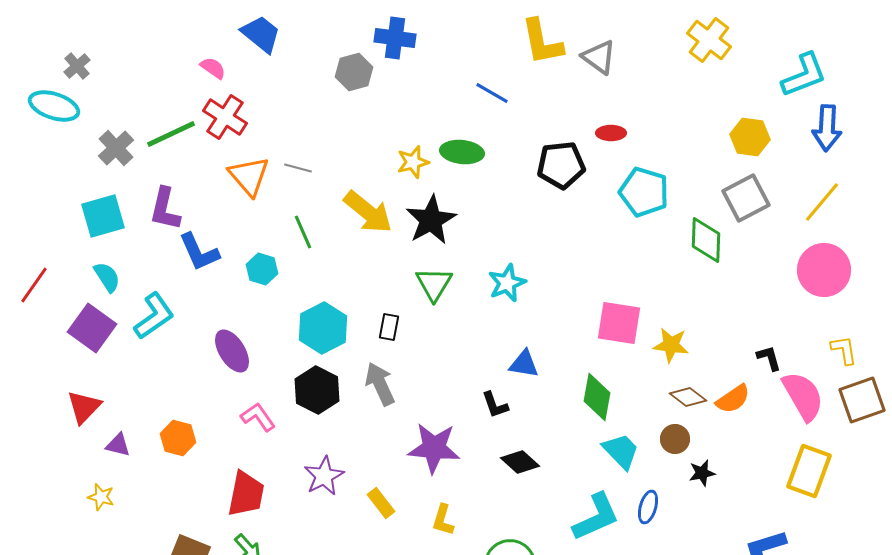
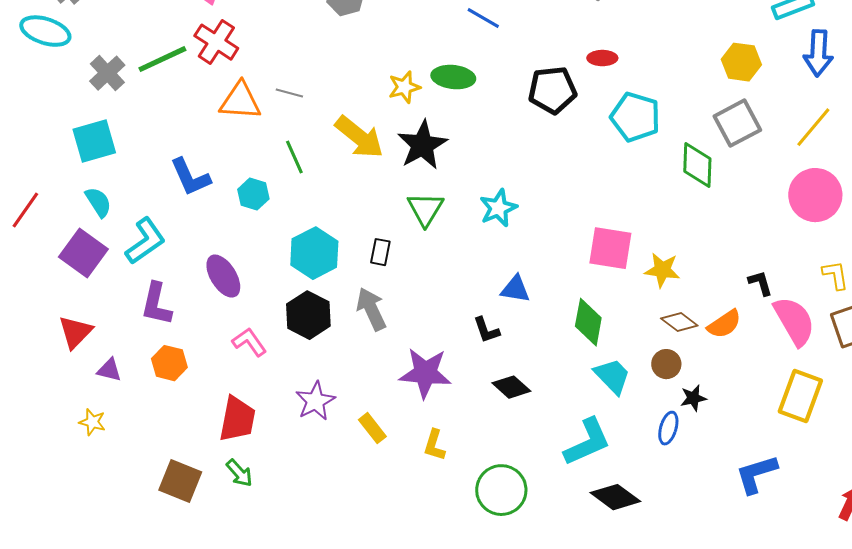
orange triangle: (249, 176) -> (240, 101), turned -45
purple L-shape: (165, 209) -> (156, 304), moved
blue ellipse: (648, 507) -> (668, 428), moved

